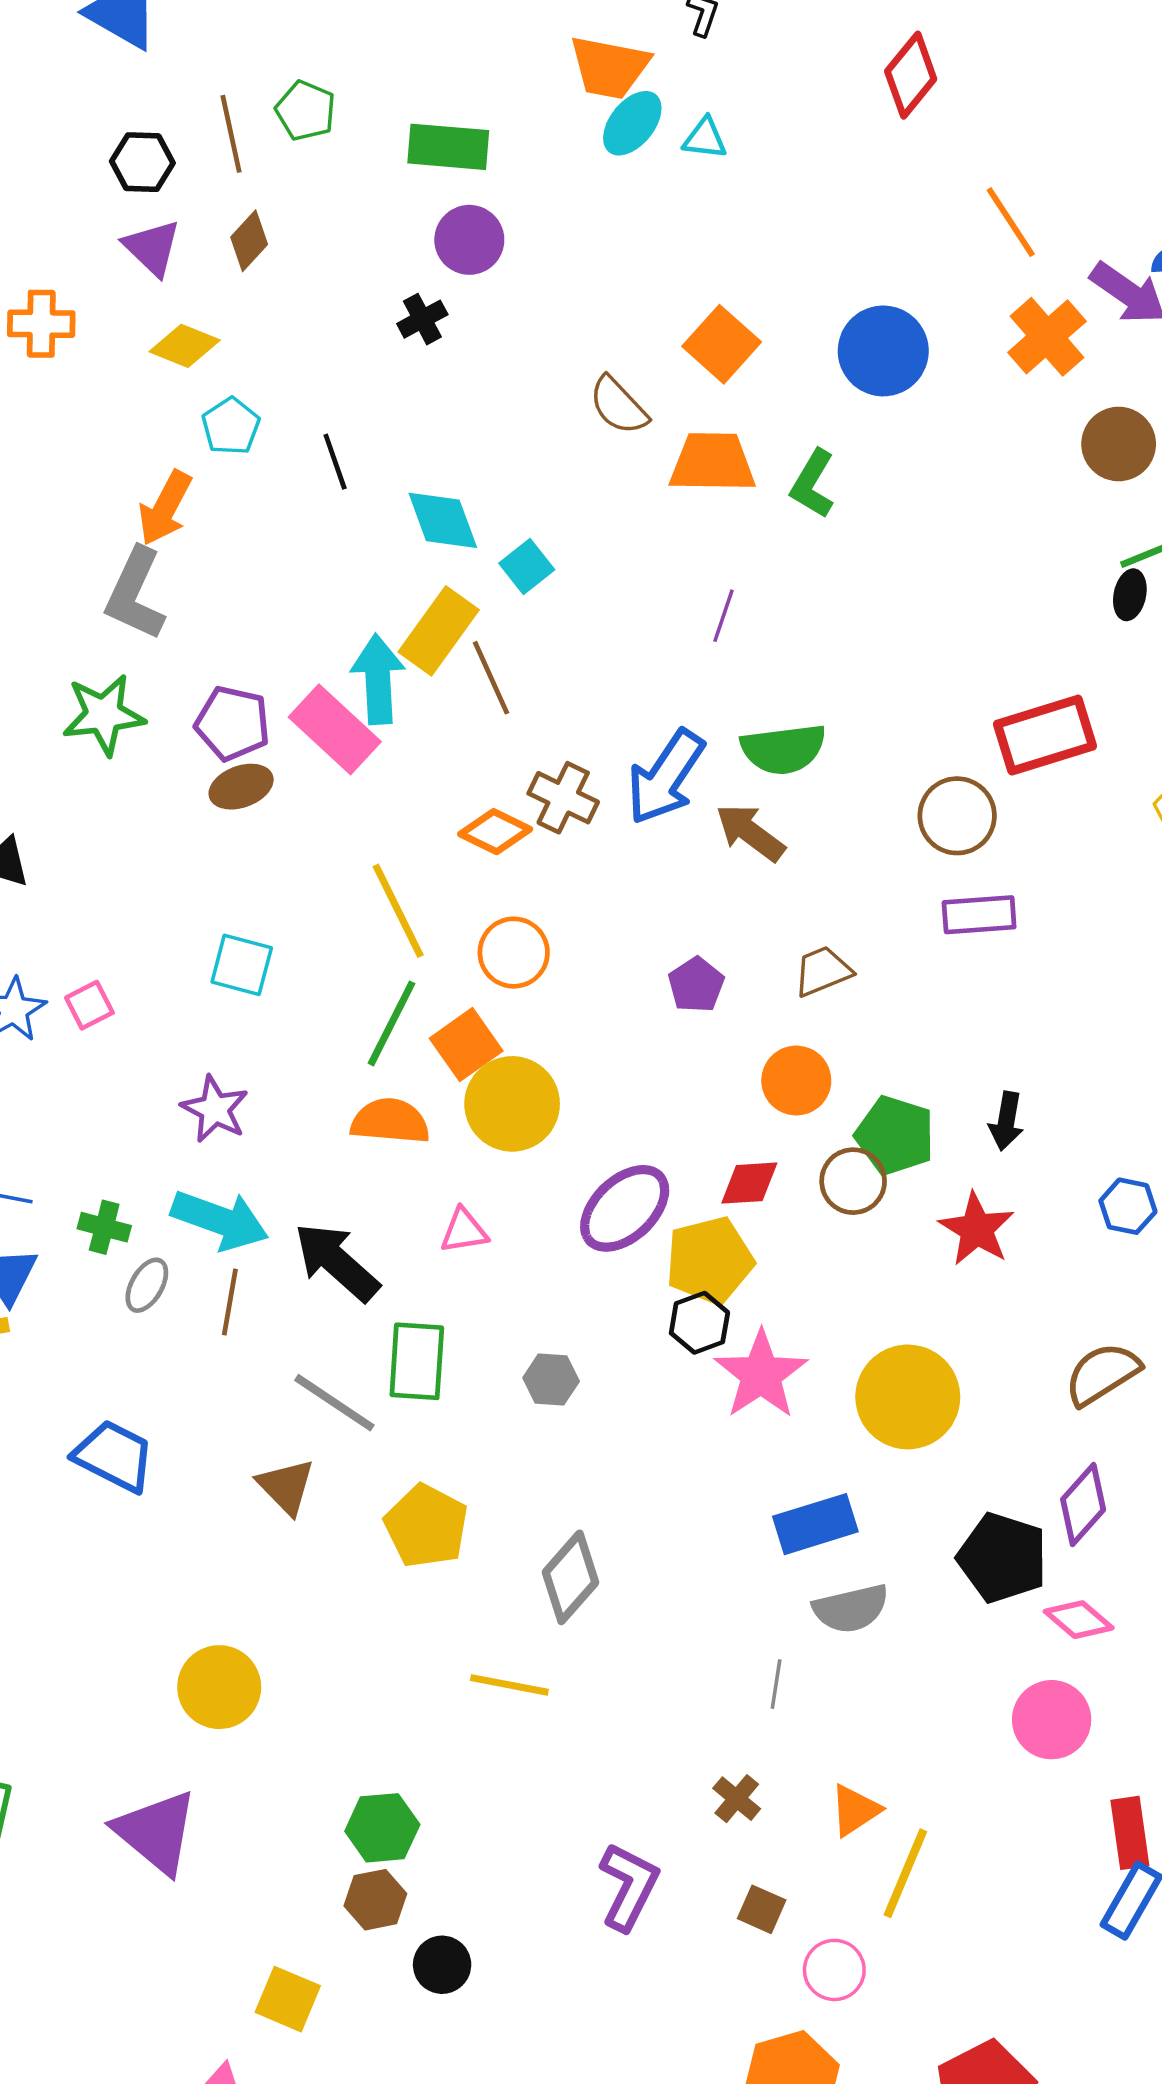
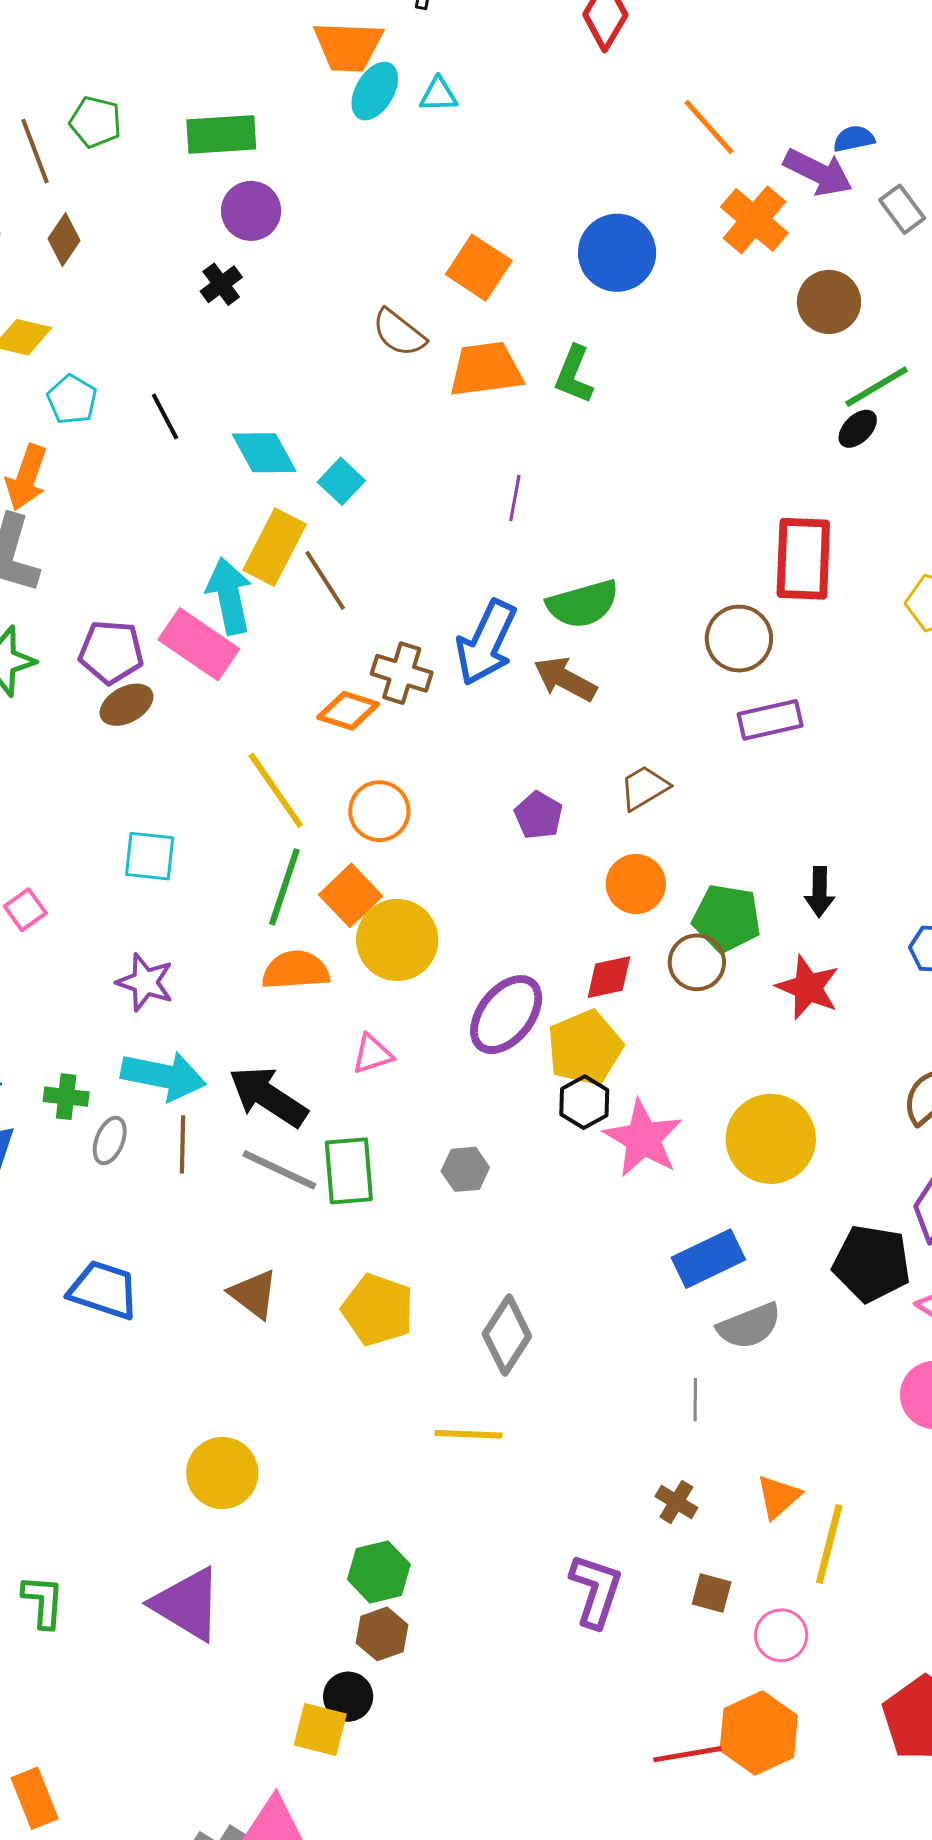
black ellipse: (1130, 595) -> (858, 429), turned 42
red rectangle: (1045, 735) -> (803, 559), turned -62
gray line: (334, 1403) -> (279, 1170), moved
black circle: (442, 1965) -> (348, 1697), moved

